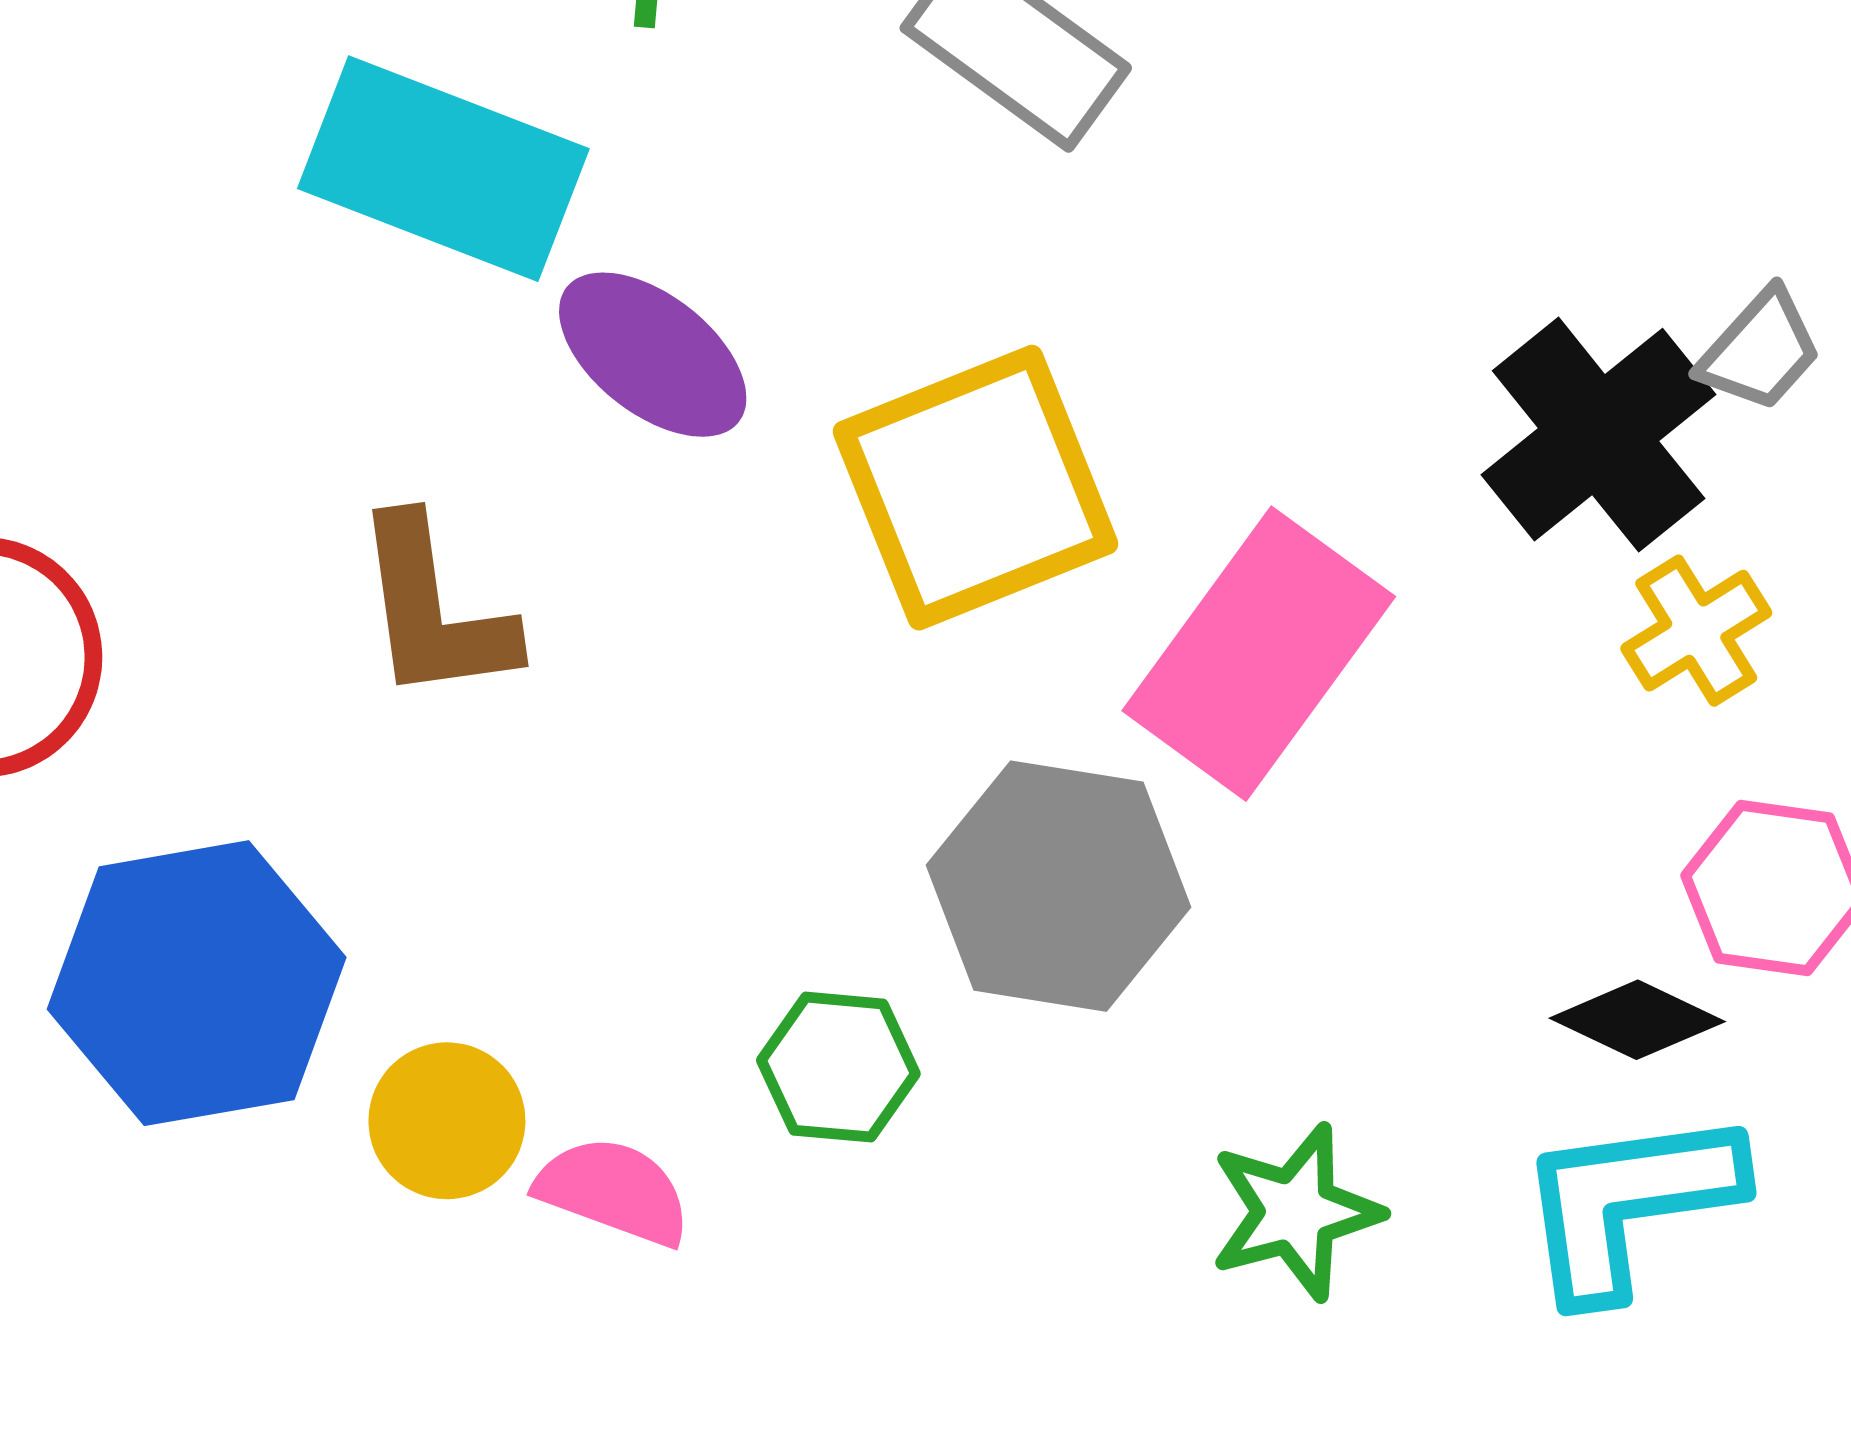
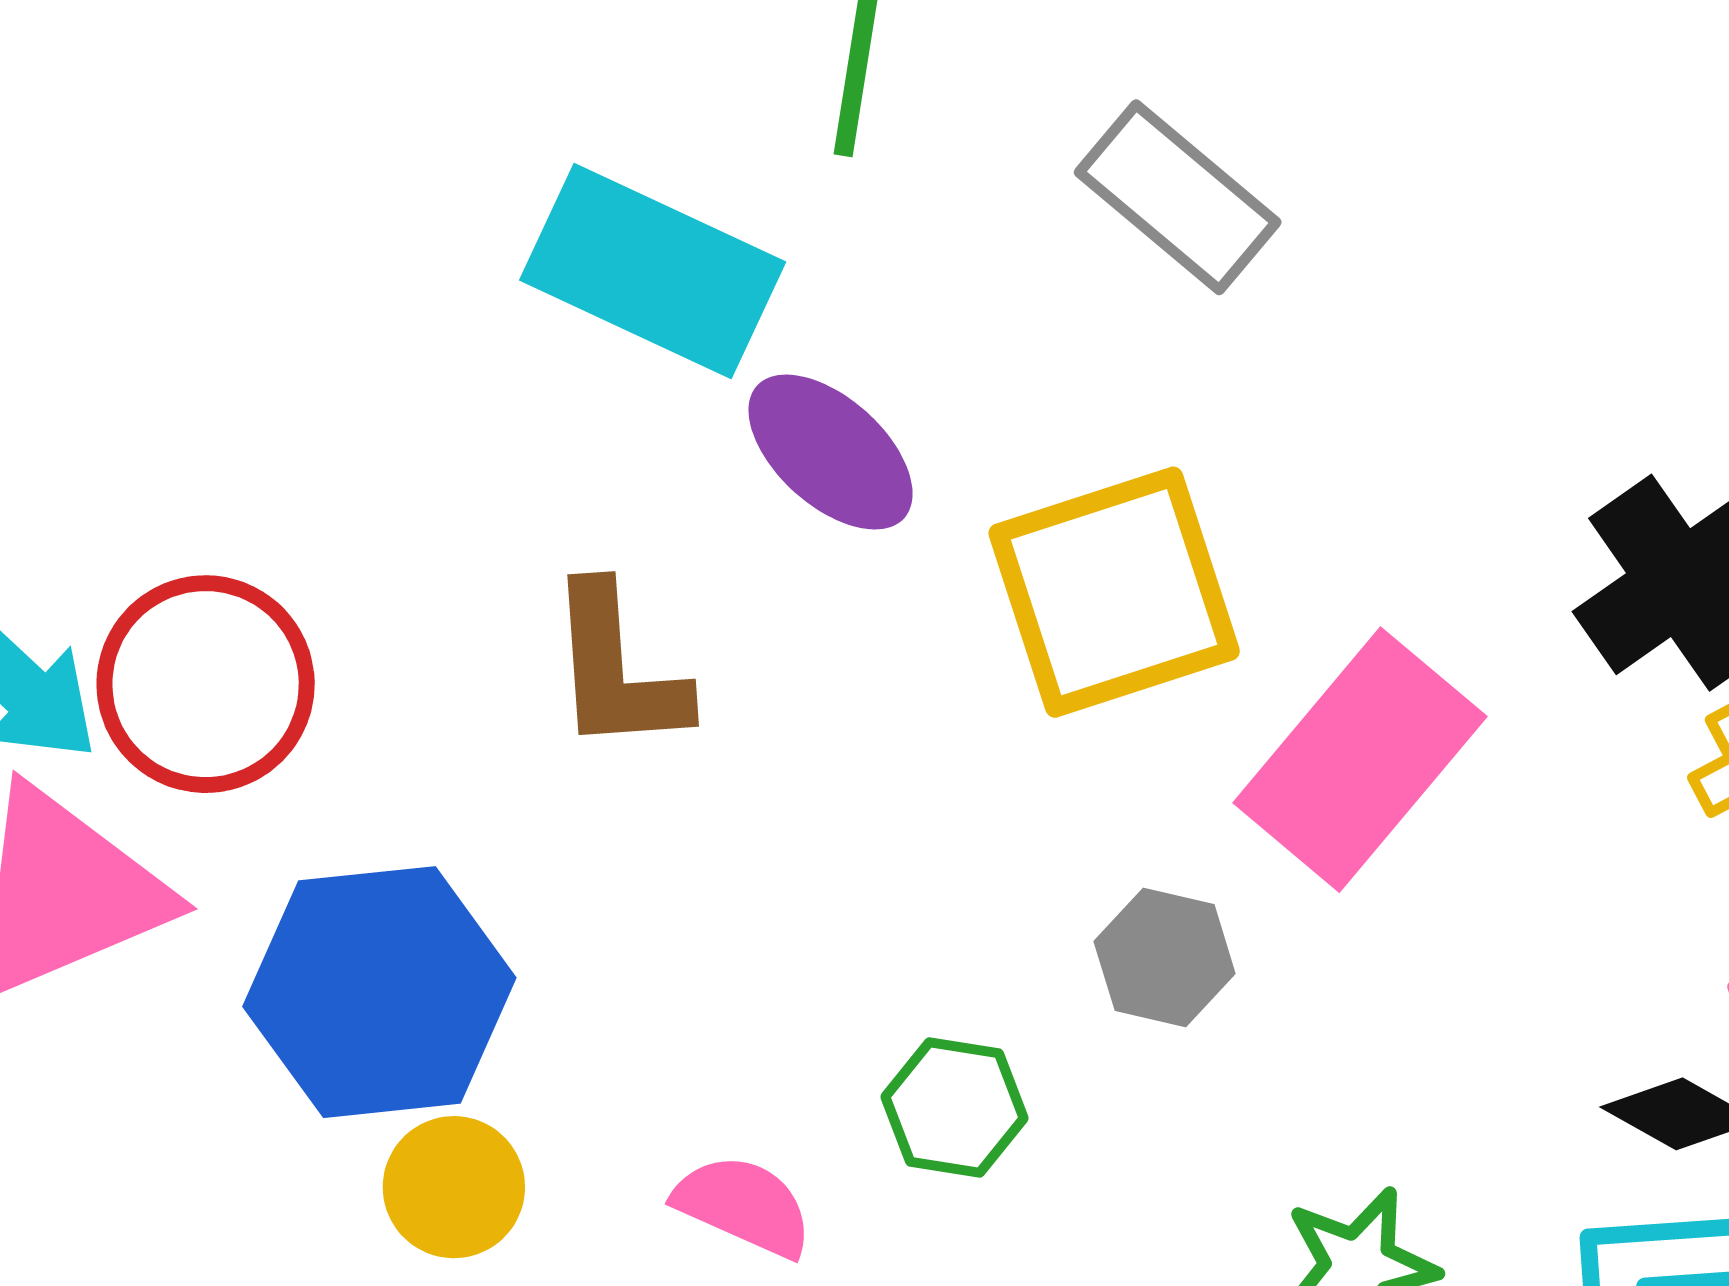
gray hexagon: (1058, 886) -> (1165, 957), size x0.6
yellow circle: (447, 1121) -> (454, 1187), moved

